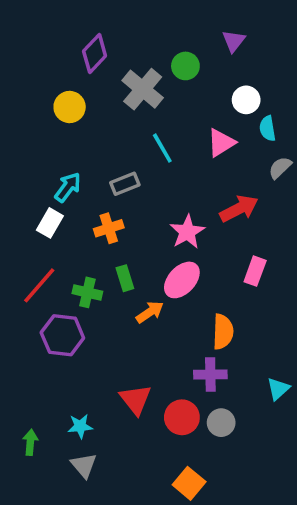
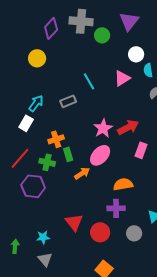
purple triangle: (234, 41) -> (129, 21), size x1.5
gray cross: (143, 89) -> (81, 21), moved, turned -35
red arrow: (239, 209) -> (128, 127), moved
orange cross: (109, 228) -> (56, 139), moved
orange semicircle: (223, 332) -> (123, 184), turned -102
gray circle: (221, 423) -> (134, 233), moved

